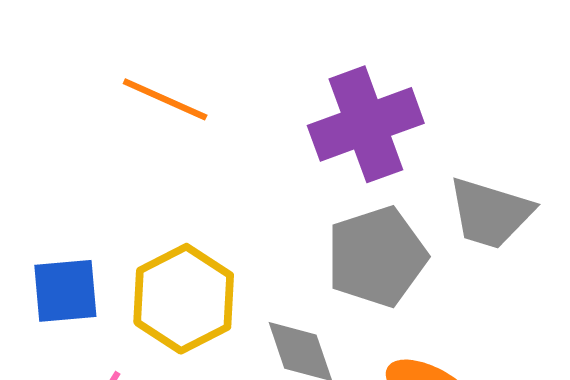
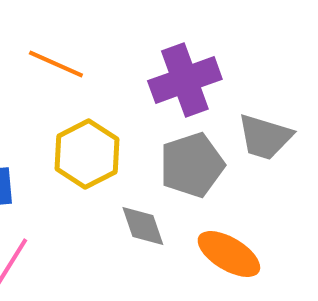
yellow hexagon: (184, 299) -> (87, 154), moved

